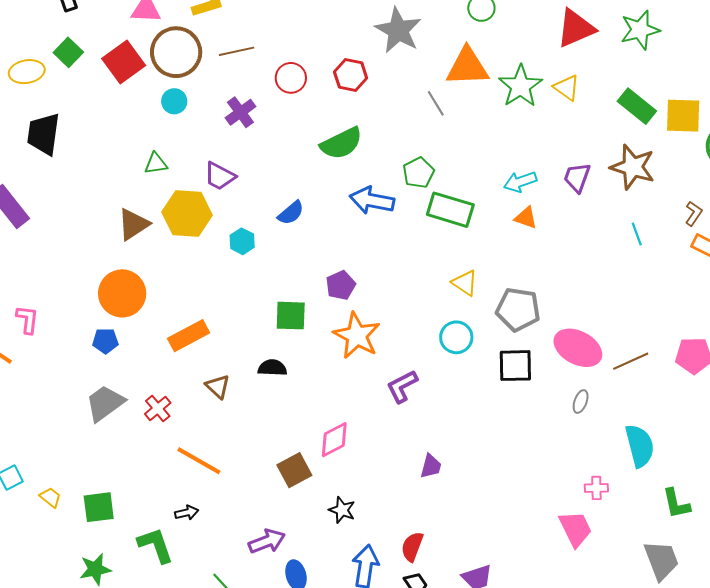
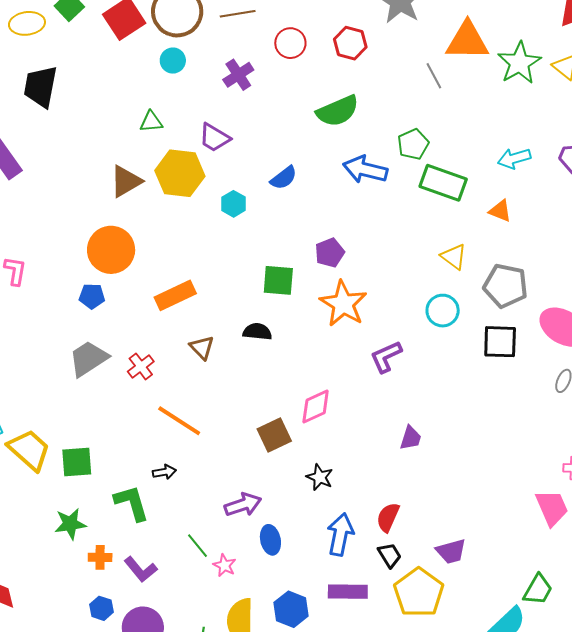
orange triangle: (526, 218) -> (500, 211), moved
yellow trapezoid: (50, 497) -> (29, 450), size x2.0

